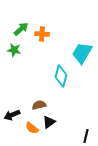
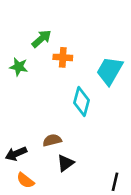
green arrow: (21, 29) -> (41, 39), moved
orange cross: (42, 34) -> (63, 57), moved
orange semicircle: (32, 128) -> (25, 180), moved

